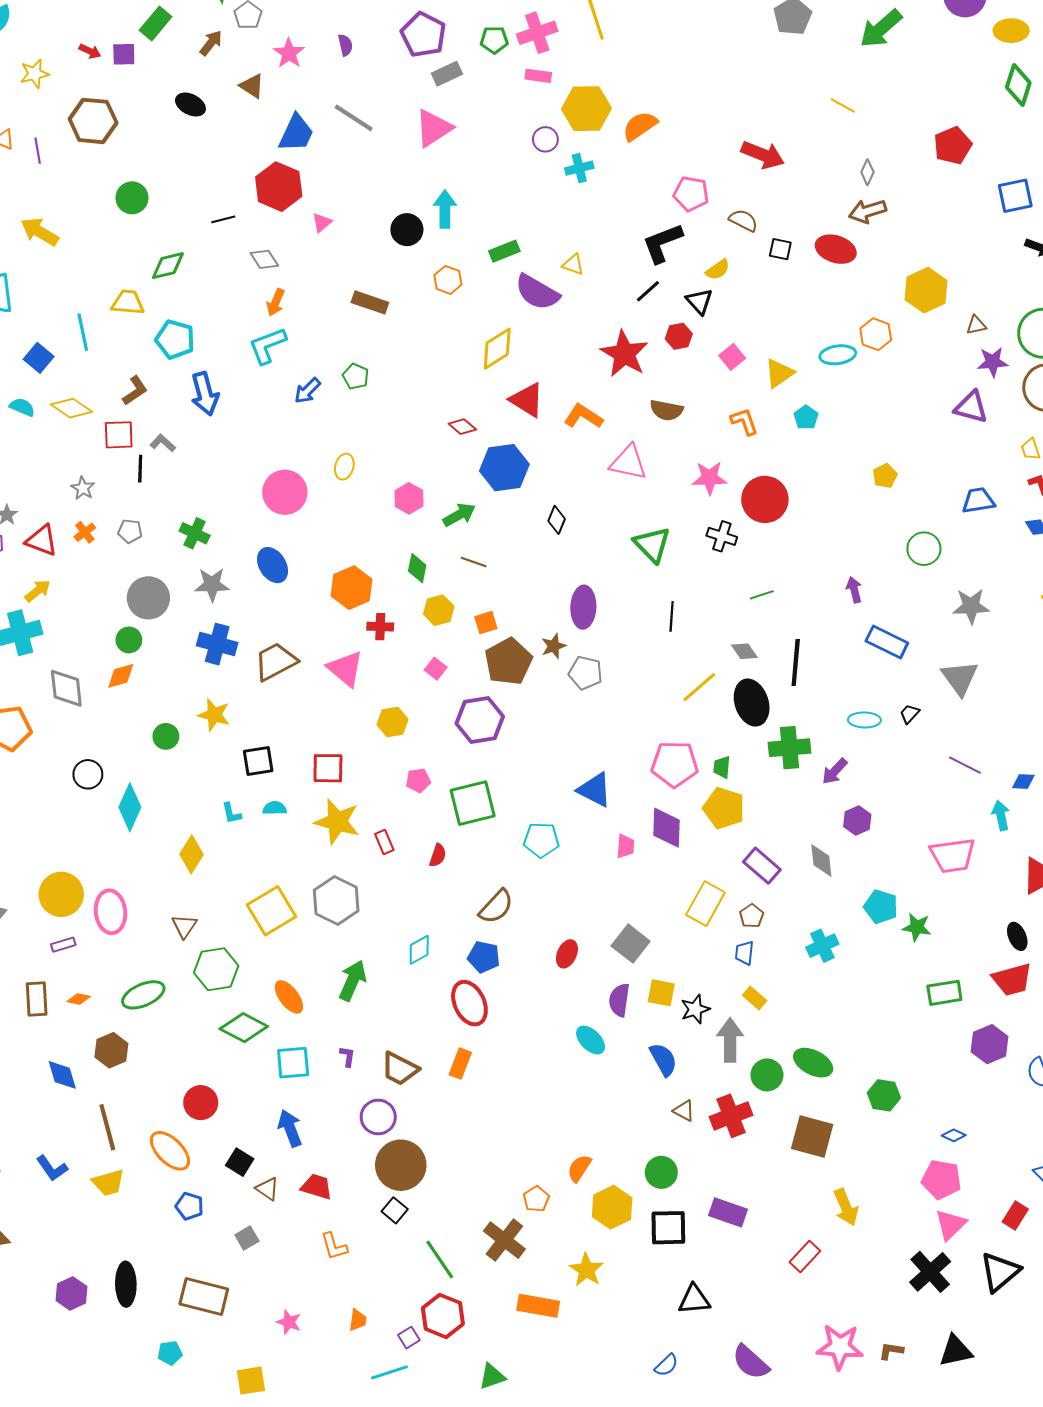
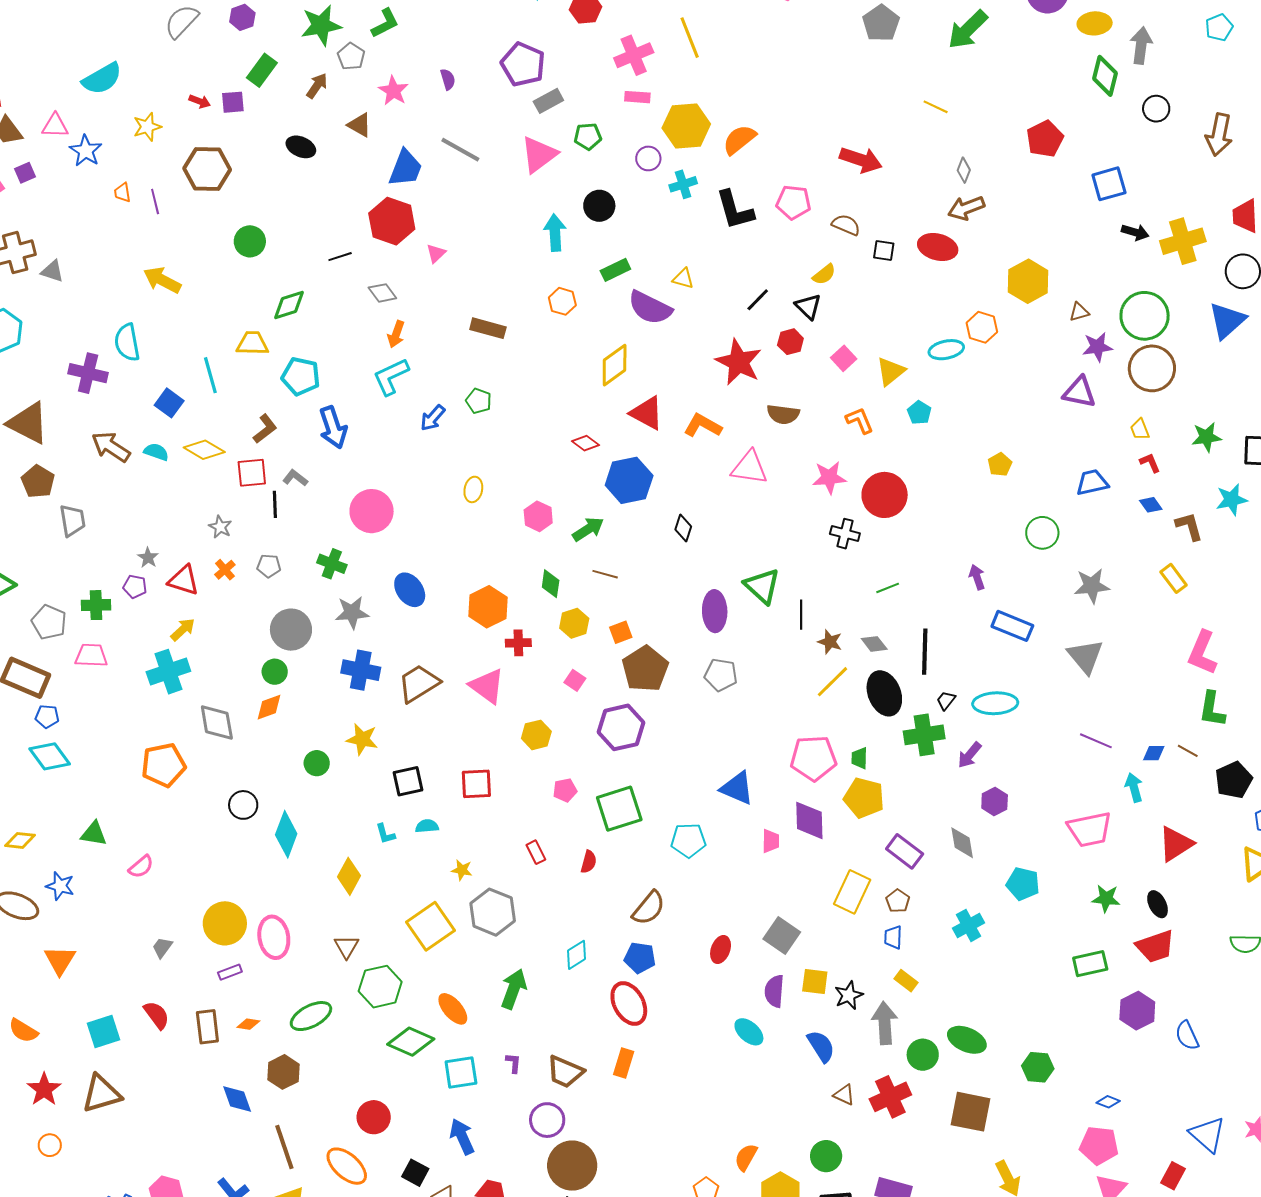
green pentagon: (494, 40) -> (588, 136), moved
black circle: (407, 230) -> (599, 206), moved
black L-shape: (662, 243) -> (735, 210), moved, turned -81
pink circle: (285, 492) -> (372, 511), moved
green triangle: (652, 545) -> (762, 586), moved
brown star: (554, 646) -> (830, 642), moved, turned -30
black trapezoid: (910, 714) -> (946, 700), moved
cyan ellipse: (864, 720) -> (995, 703), size x1.4
yellow star: (337, 822) -> (462, 870), moved, size x0.5
green star: (917, 927) -> (1106, 898), moved

